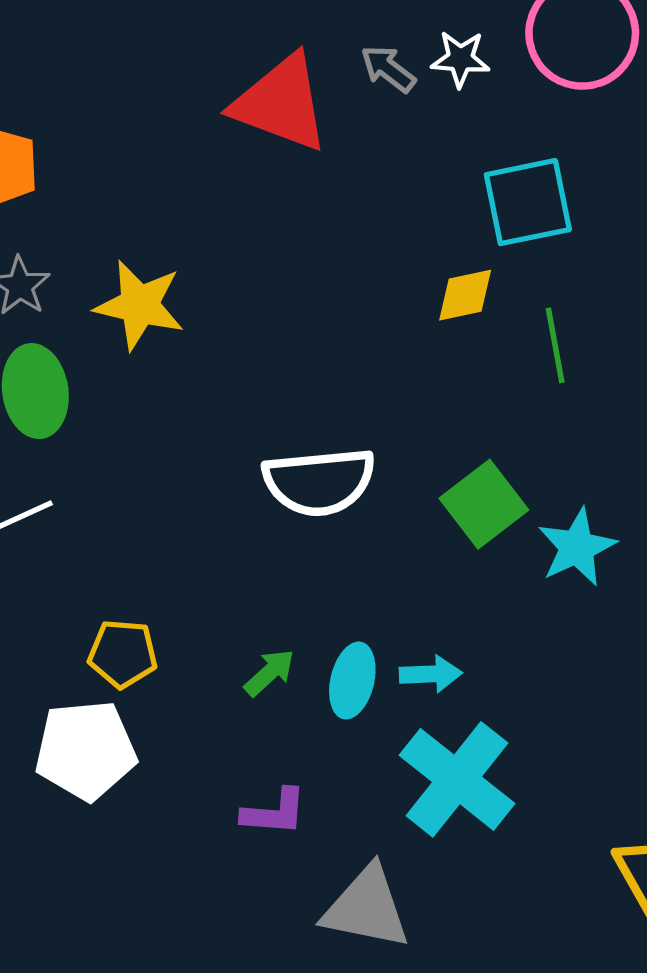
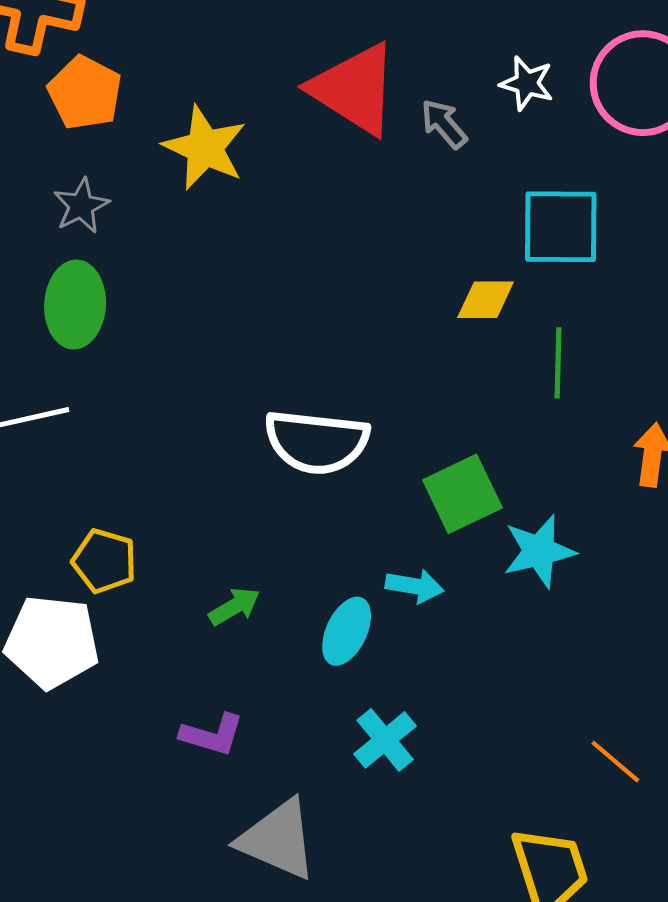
gray arrow: (388, 69) -> (444, 124), moved
yellow star: (139, 305) -> (205, 148), moved
cyan arrow: (431, 674) -> (415, 586), moved
cyan ellipse: (352, 681) -> (347, 631), moved
cyan cross: (457, 779) -> (385, 740), size x0.6

